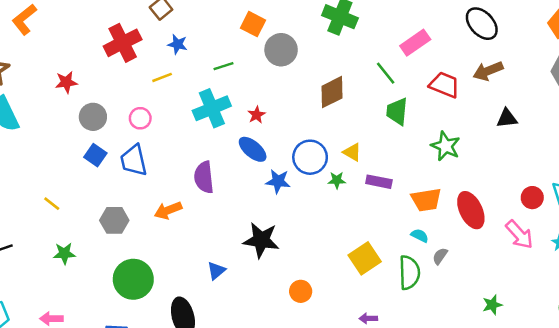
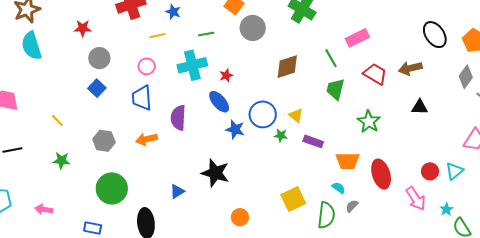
black ellipse: (482, 24) -> (435, 35), moved
pink circle: (140, 118) -> (147, 66), moved
blue trapezoid: (134, 160) -> (142, 98), moved

